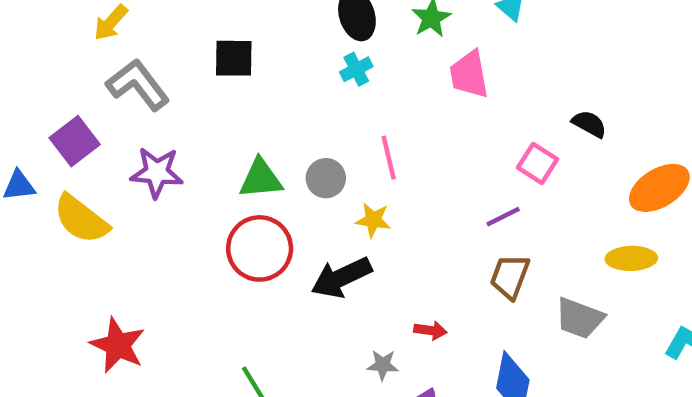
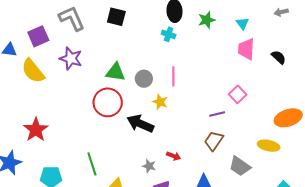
cyan cross: (356, 69) -> (169, 34), turned 32
pink trapezoid: (469, 74) -> (246, 49), moved
black semicircle: (589, 124) -> (279, 57), moved
black arrow: (341, 277) -> (140, 124), turned 36

